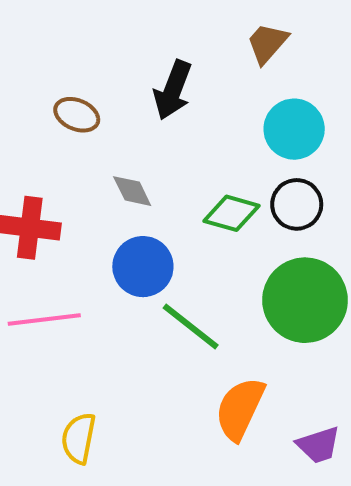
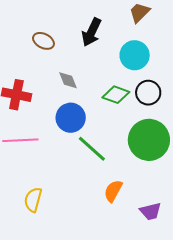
cyan circle: (294, 129) -> (135, 55), moved
orange semicircle: (240, 409) -> (113, 191), size x0.7

